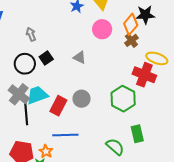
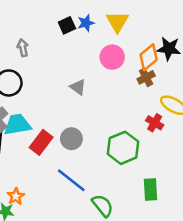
black square: (46, 58) -> (67, 25), moved
red cross: (144, 75) -> (155, 123), size x0.6
green rectangle: (137, 134) -> (150, 189), moved
blue line: (65, 135) -> (71, 180), moved, turned 30

